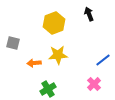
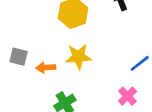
gray square: (13, 43) -> (19, 57), moved

